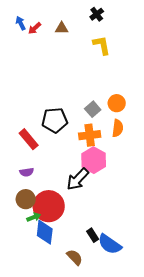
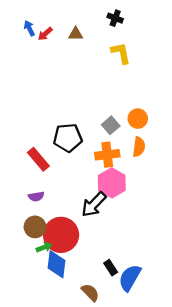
black cross: (97, 14) -> (115, 18), turned -32
blue semicircle: (110, 244) -> (130, 278), turned 85

